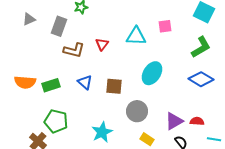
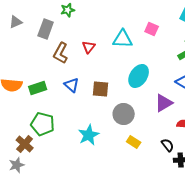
pink square: (165, 26) -> (152, 29), turned 32
brown L-shape: (74, 50) -> (61, 53), turned 105
purple triangle: (174, 121) -> (164, 103), moved

